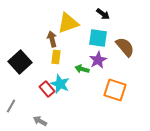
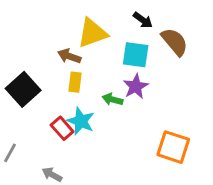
brown arrow: (52, 39) -> (69, 56), turned -56
brown semicircle: (125, 47) -> (175, 42), moved
orange square: (115, 90) -> (173, 147), moved

